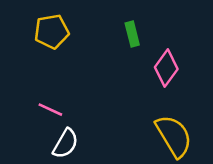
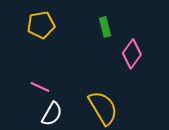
yellow semicircle: (174, 136) -> (103, 108), moved

